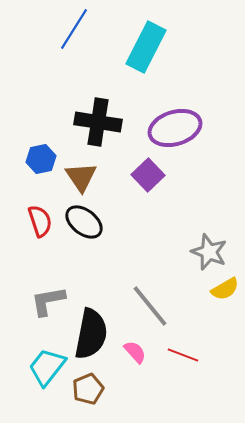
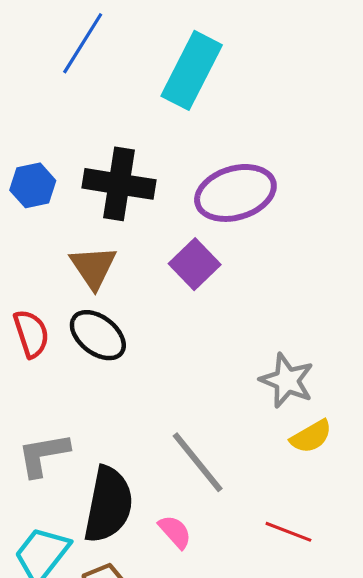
blue hexagon: (41, 159) -> (33, 185), moved
red line: (183, 355) -> (288, 532), moved

